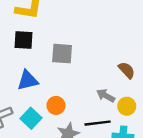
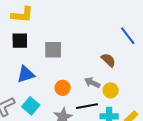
orange circle: (56, 105) -> (63, 88), moved

